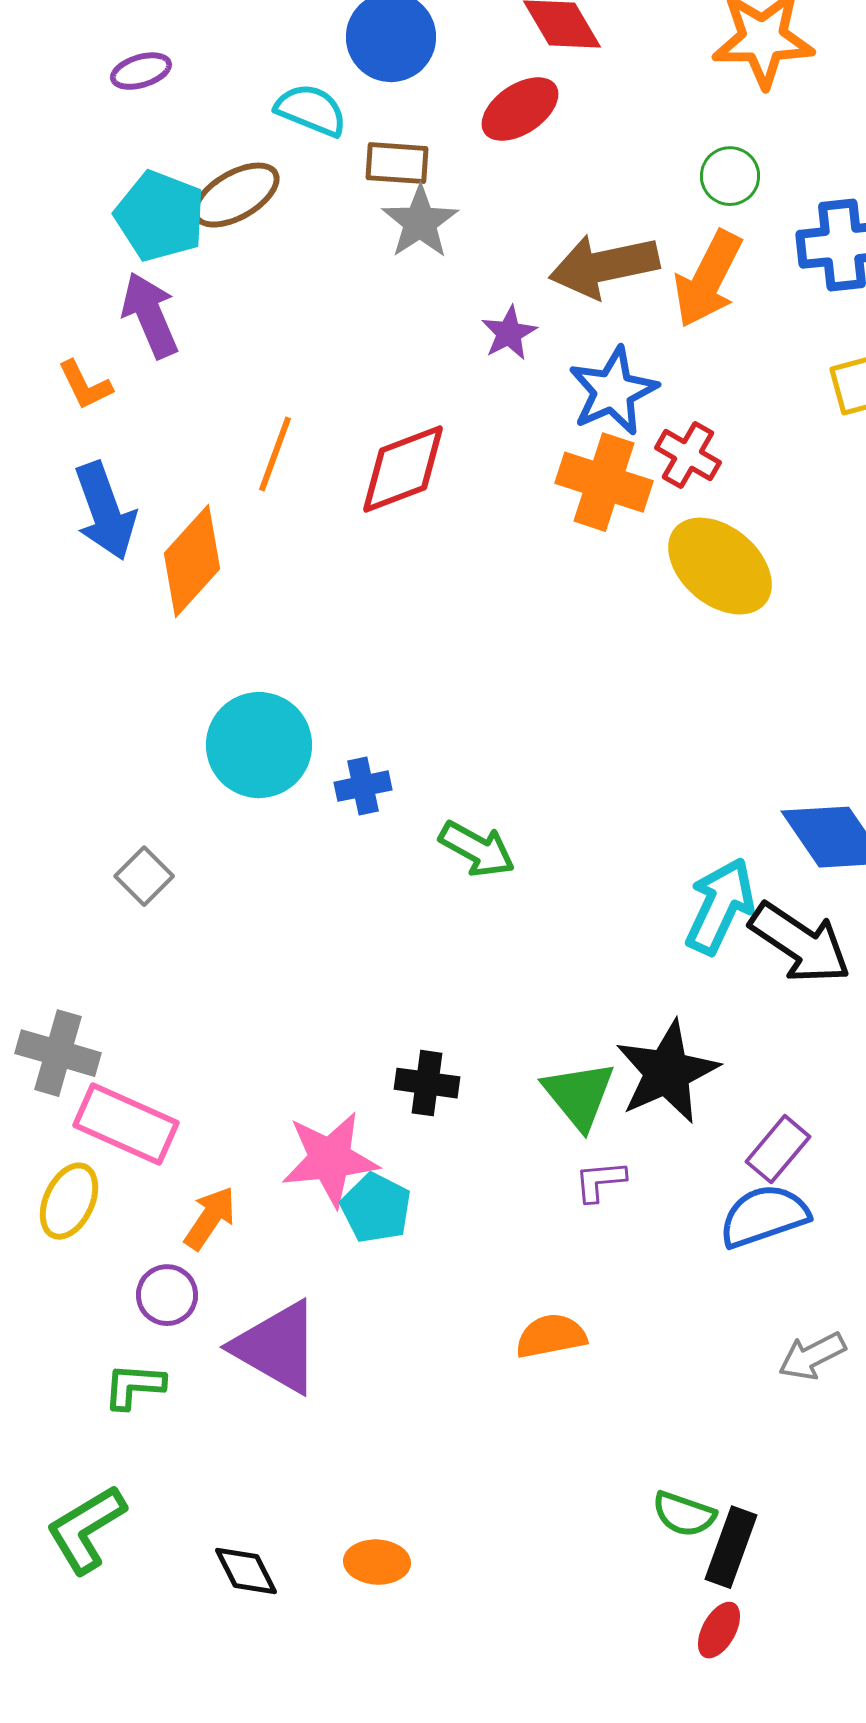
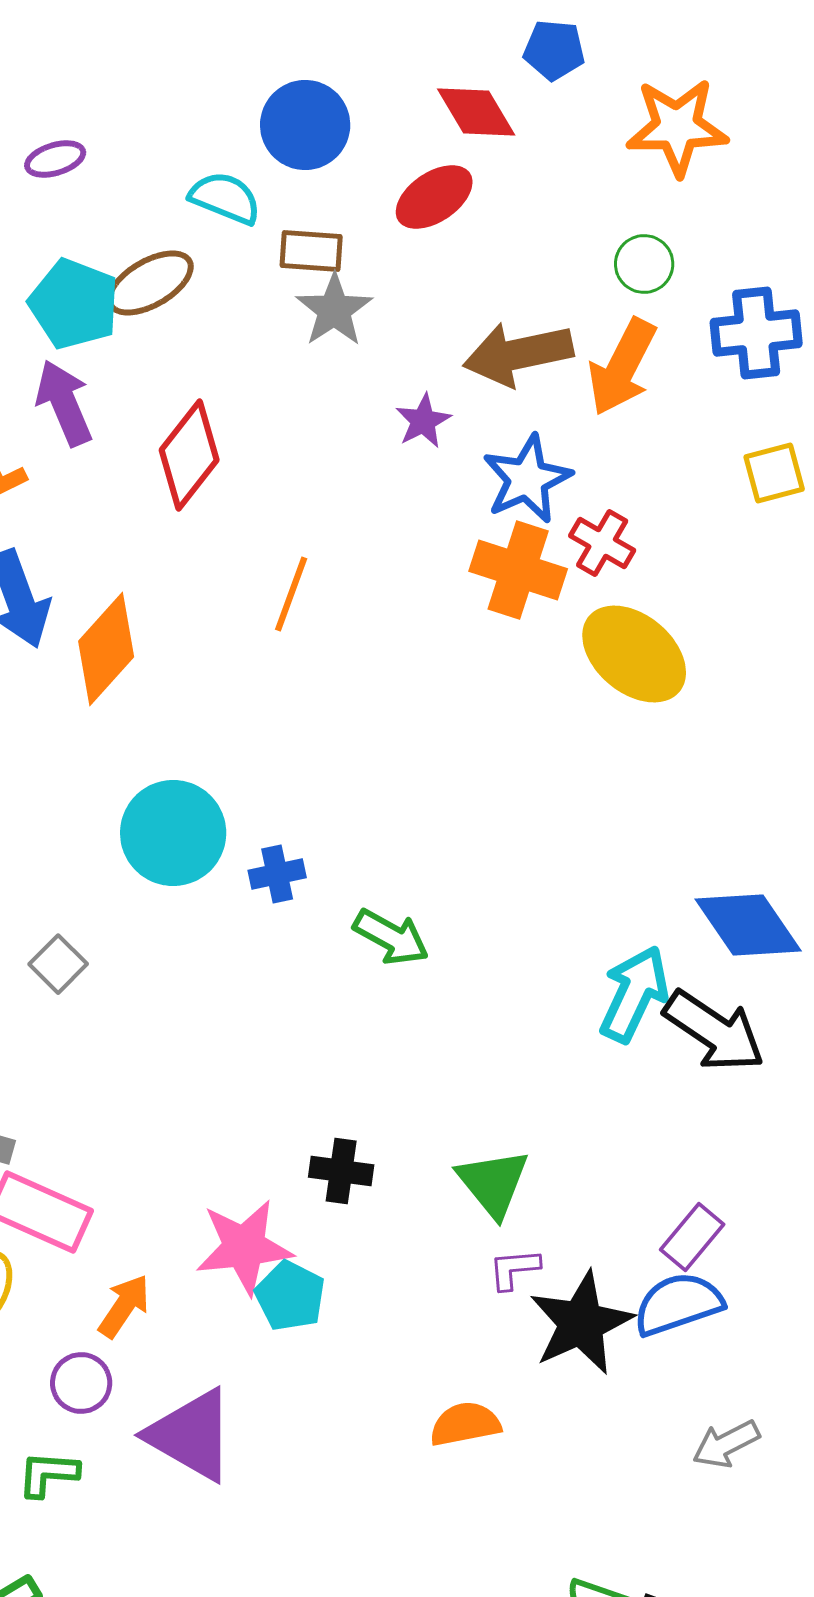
orange line: (275, 454) -> (291, 594), moved
red diamond: (403, 469) -> (189, 455), moved, turned -31
black star: (667, 1072) -> (581, 1323), moved

